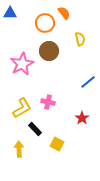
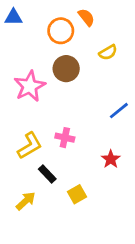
yellow semicircle: (80, 39) -> (108, 52), turned 72
yellow square: (57, 144) -> (77, 194), turned 32
yellow arrow: (19, 149) -> (26, 201), turned 49

